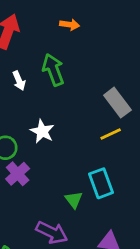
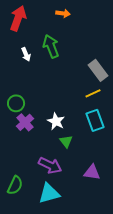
white star: (42, 131) -> (56, 121), moved
cyan rectangle: (101, 183) -> (95, 120), moved

